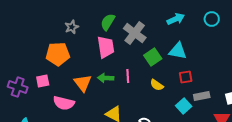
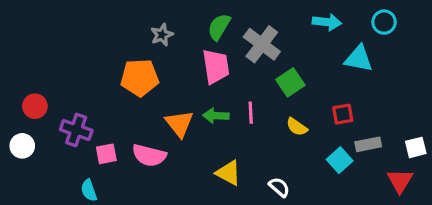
cyan arrow: (176, 19) -> (327, 22), turned 30
cyan triangle: (178, 51) -> (359, 59), moved
pink square: (43, 81) -> (106, 154), moved

